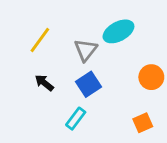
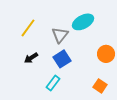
black arrow: (44, 83) -> (31, 58), turned -72
orange square: (143, 123) -> (100, 86), turned -32

